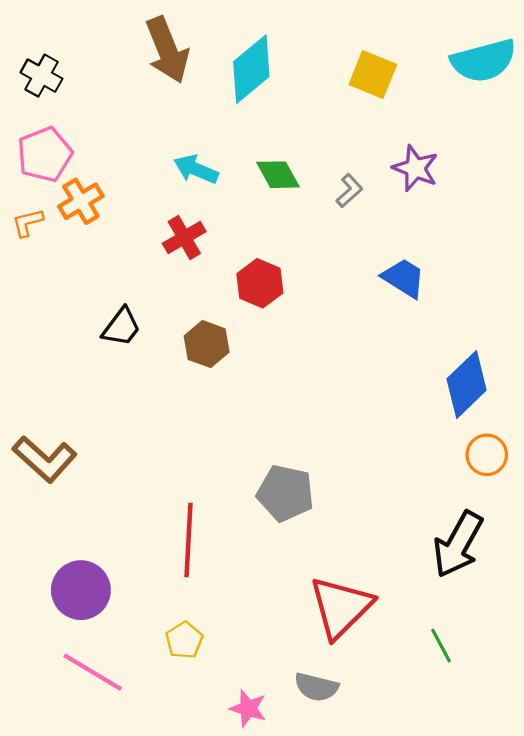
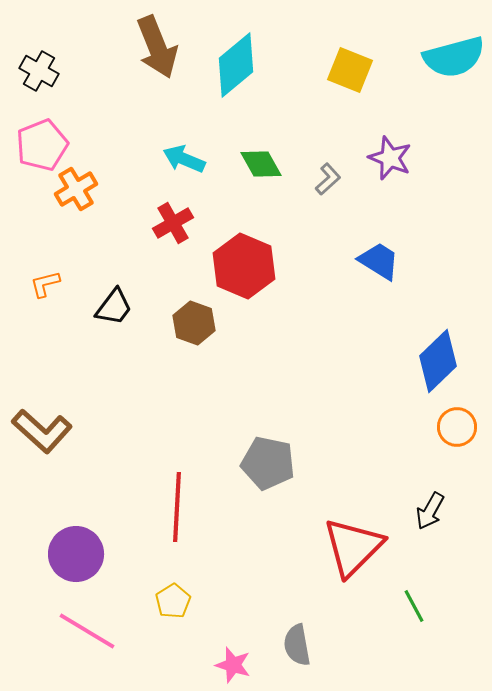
orange L-shape: (28, 223) -> (45, 284), moved
red hexagon: (260, 283) -> (244, 266), size x1.4
black arrow: (458, 544) -> (430, 511), size x0.6
red triangle: (341, 607) -> (353, 547), moved
gray semicircle: (316, 687) -> (297, 645), turned 66

